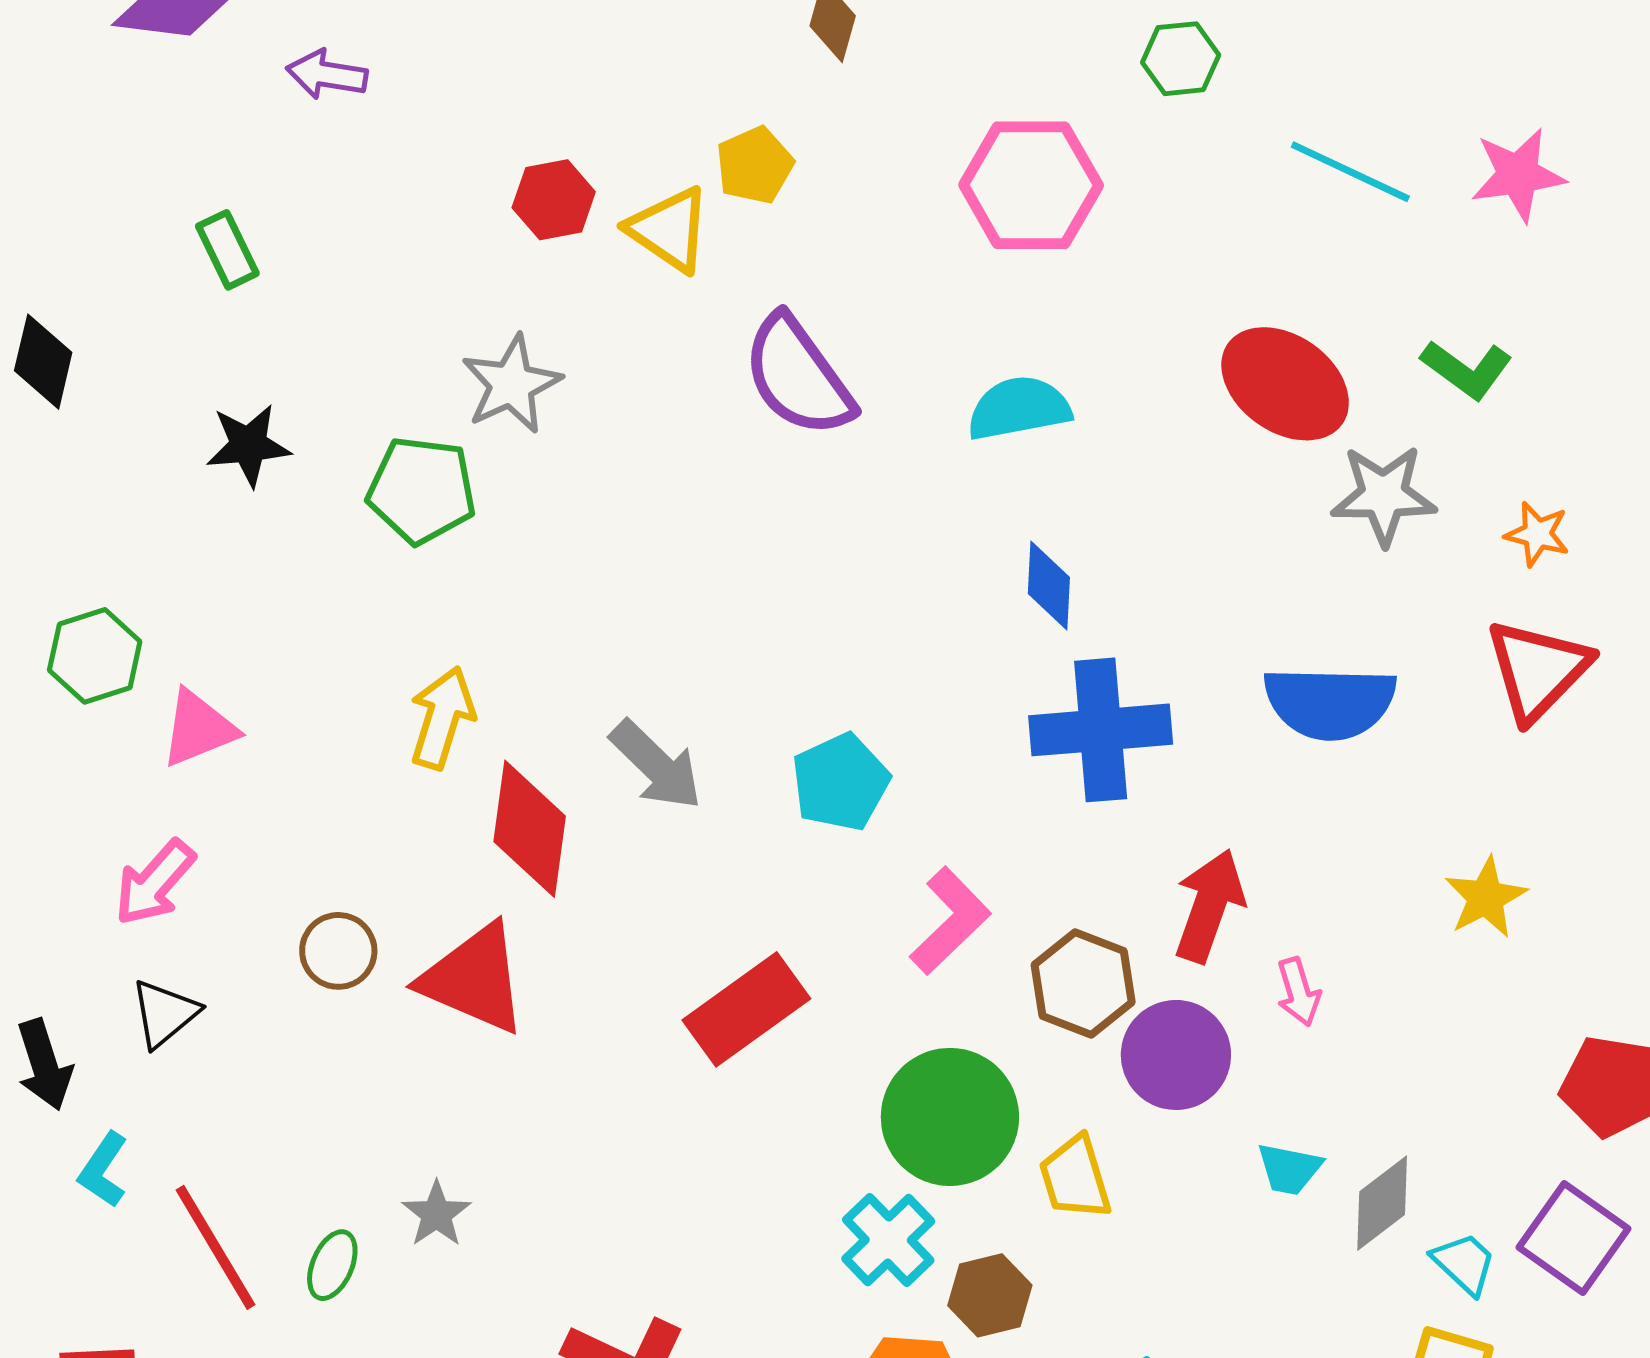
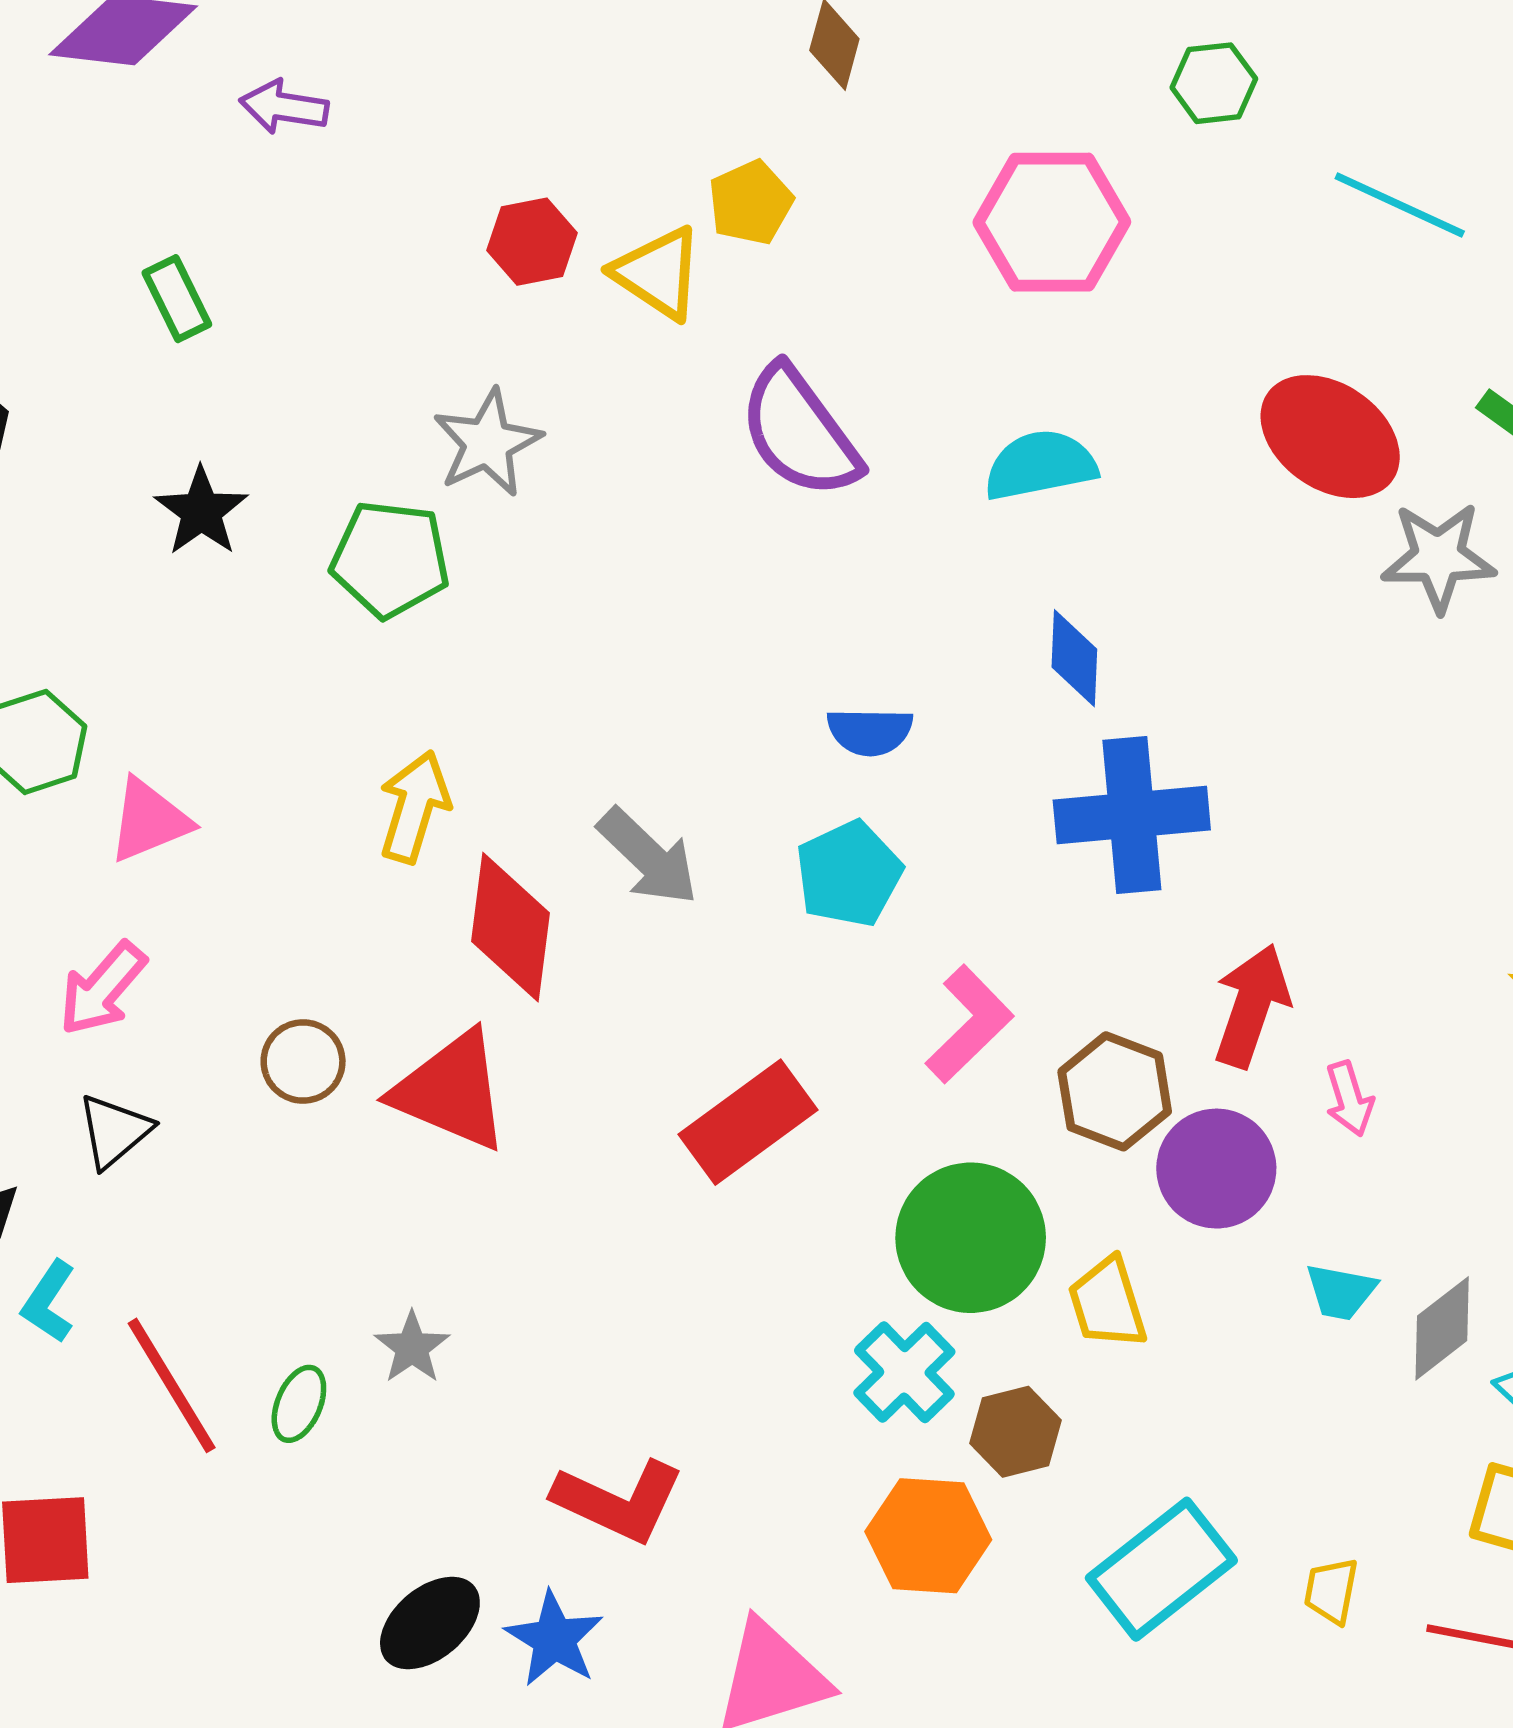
black star: (248, 445) -> (201, 511), turned -30
blue semicircle: (1330, 703) -> (870, 731), moved, size x0.6

